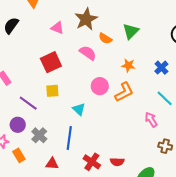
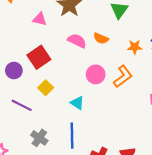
orange semicircle: (105, 38) -> (101, 38), moved
orange star: (128, 65) -> (135, 47), moved
yellow square: (52, 91) -> (46, 88), turned -32
purple circle: (18, 125) -> (14, 71), moved

